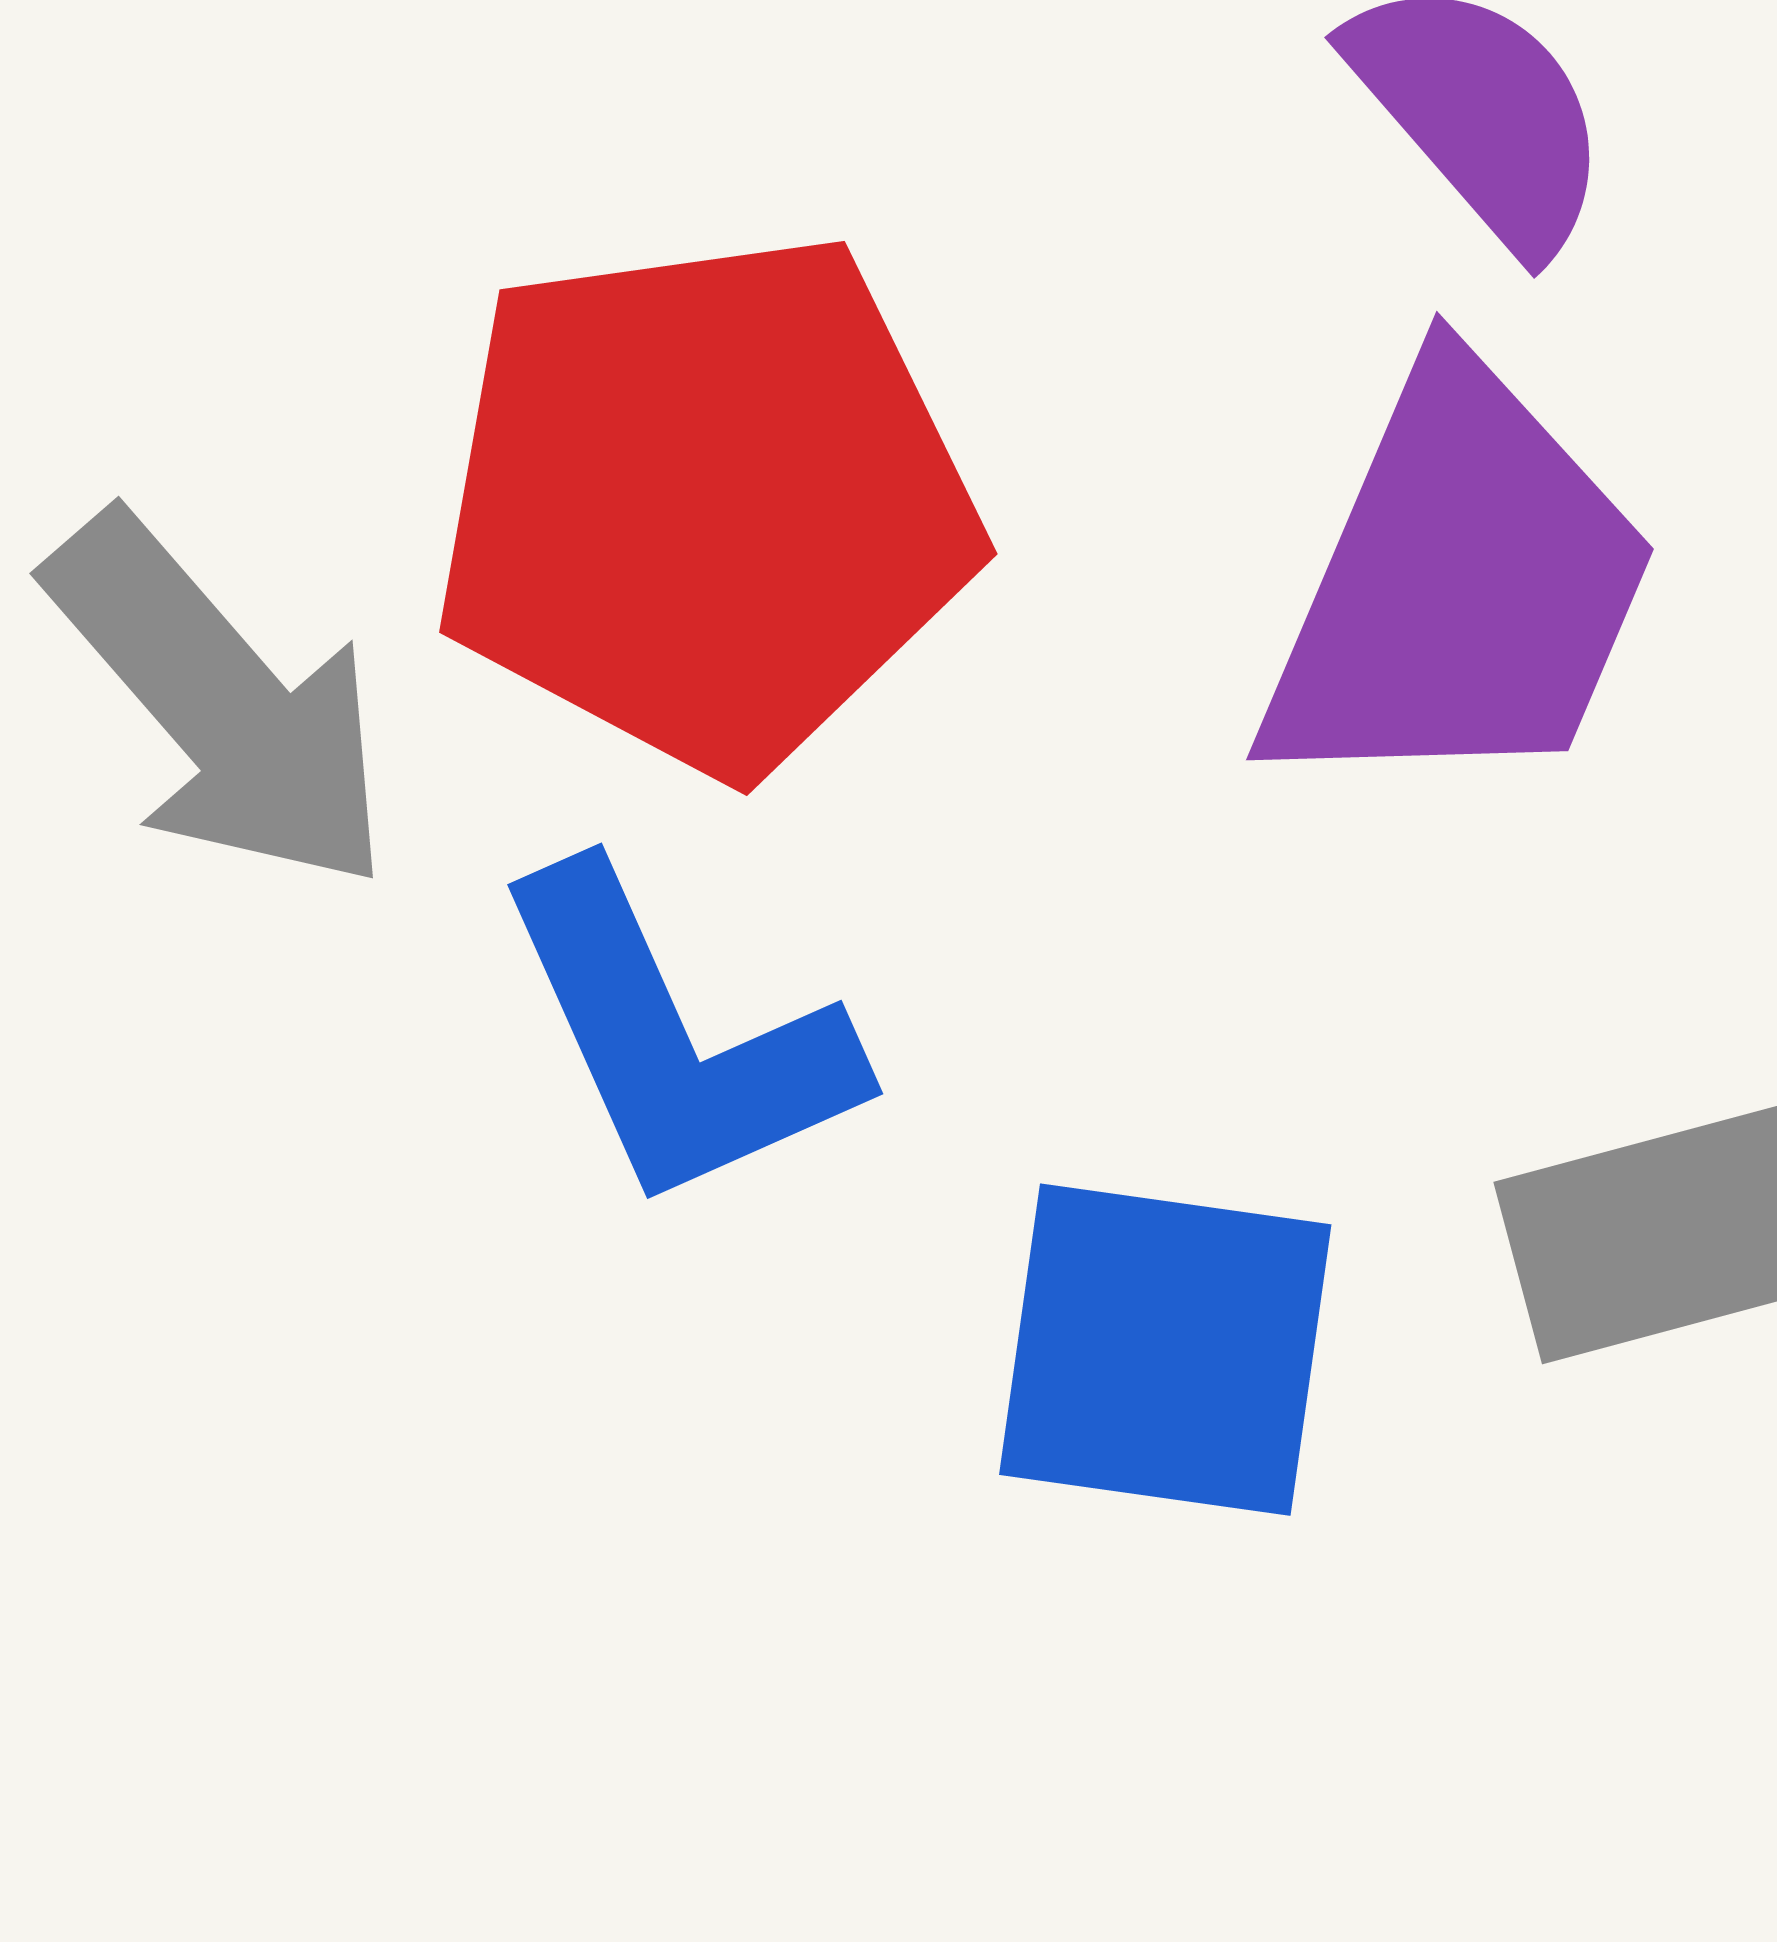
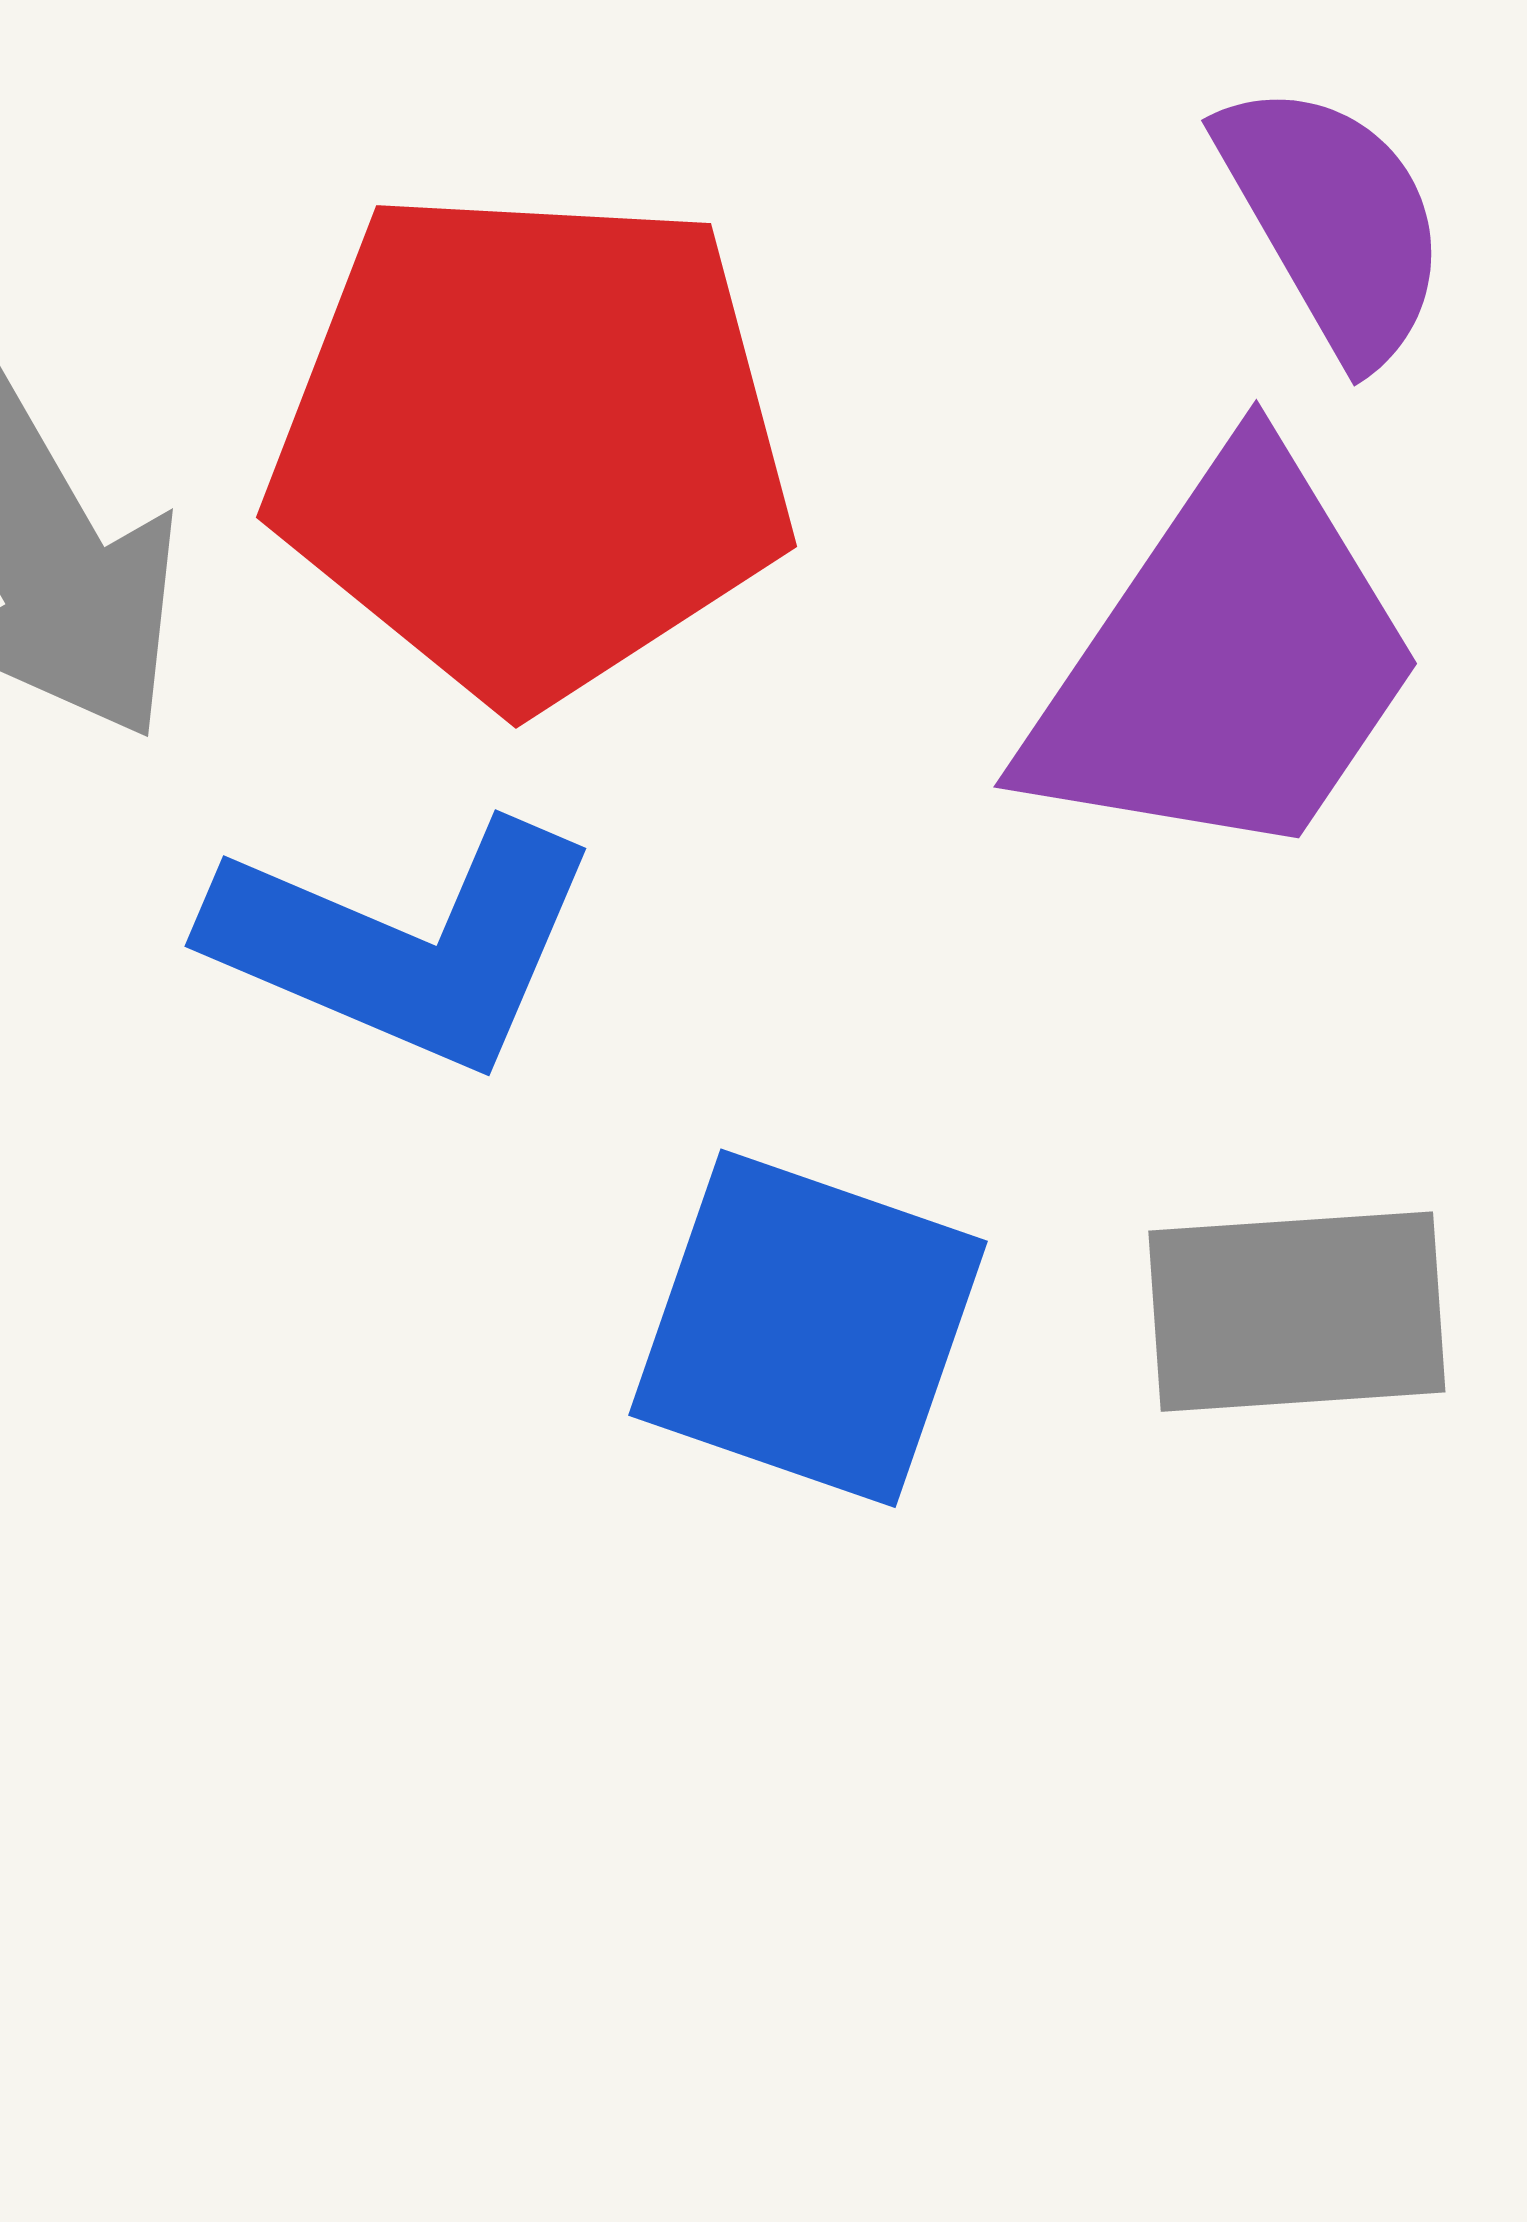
blue L-shape: (676, 1039) -> (404, 944), turned -54

